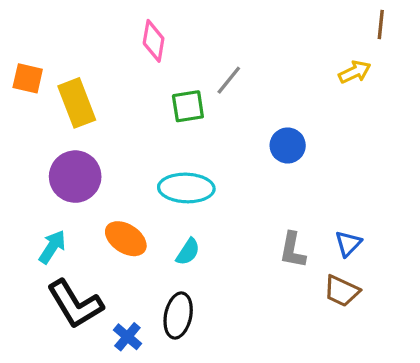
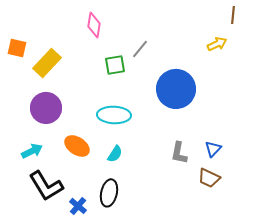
yellow rectangle: (77, 103) -> (47, 63), turned 64
blue circle: (288, 145) -> (176, 89), size x1.8
cyan arrow: (52, 247) -> (32, 151), turned 30

